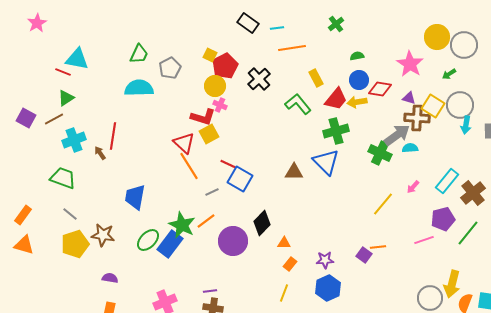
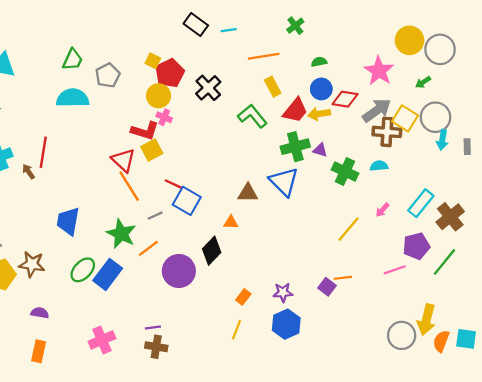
orange line: (292, 48) -> (264, 56), moved
purple triangle: (409, 98) -> (320, 150), moved
gray arrow: (397, 135) -> (377, 110), moved
green star: (182, 225) -> (121, 234), moved
orange triangle: (284, 243) -> (231, 222), moved

